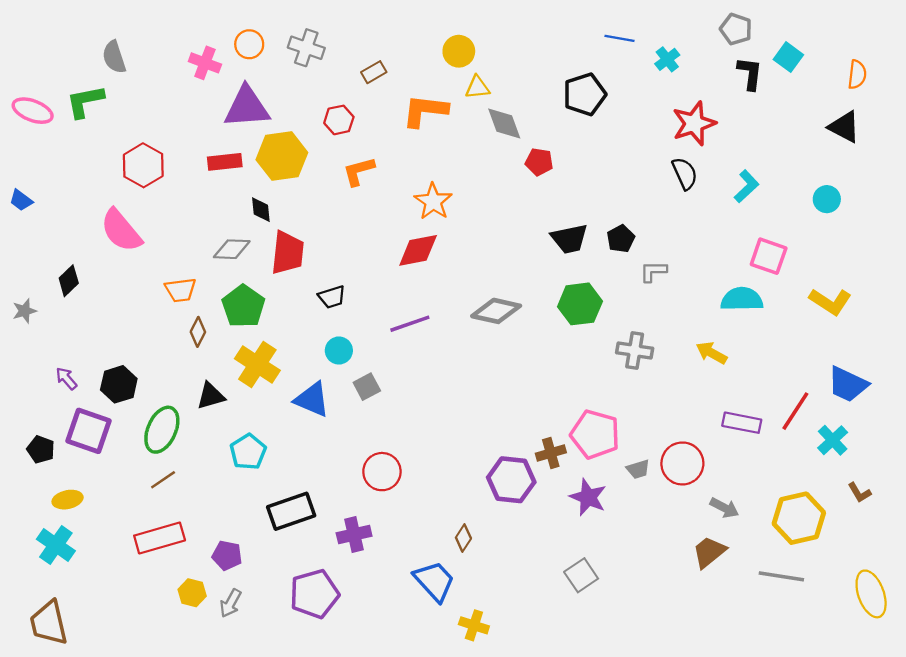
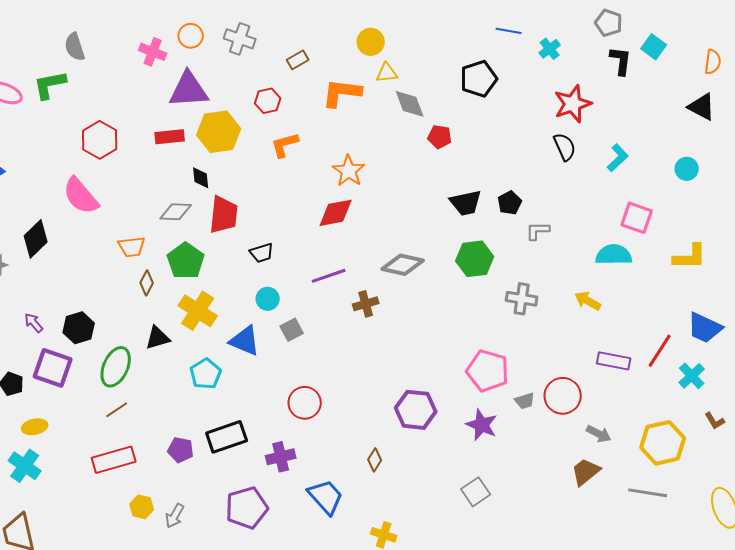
black diamond: (69, 281) -> (36, 239), size x1.4
yellow L-shape: (830, 302) -> (690, 257), turned -33
cyan pentagon: (248, 452) -> (206, 374), moved
brown cross: (551, 453) -> (366, 304), moved
purple pentagon: (227, 555) -> (181, 450), moved
blue trapezoid: (434, 581) -> (326, 497), moved

